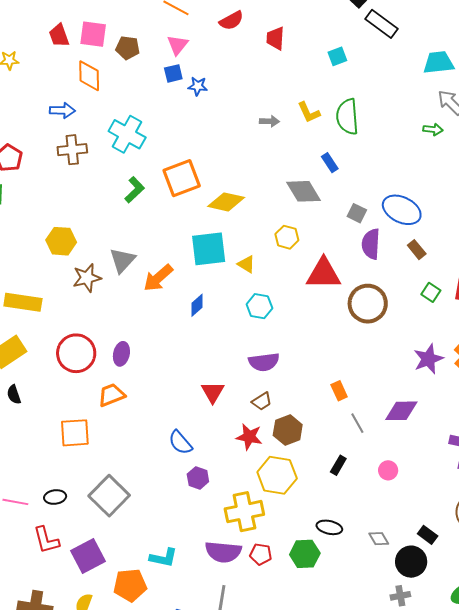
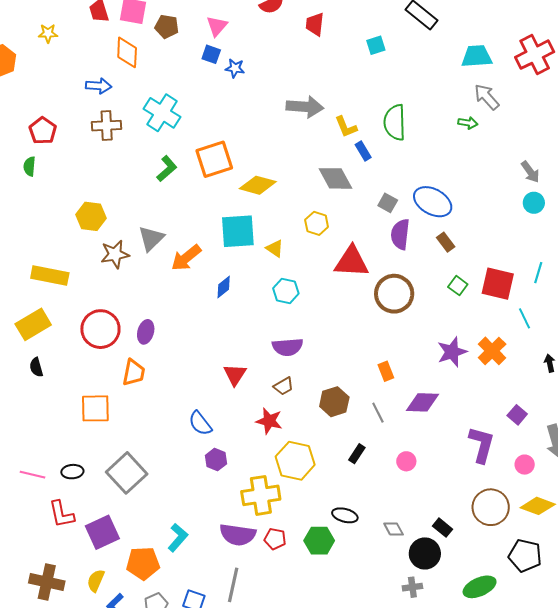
blue square: (173, 73) -> (211, 54), turned 30
yellow L-shape: (309, 112) -> (346, 127), moved
green semicircle: (347, 117) -> (395, 122), moved
gray arrow: (269, 121) -> (305, 107), size x1.8
orange rectangle: (339, 391) -> (386, 371), moved
orange trapezoid: (111, 395) -> (134, 373), turned 120
brown hexagon: (288, 430) -> (334, 402), moved
cyan L-shape: (164, 558) -> (178, 538), turned -64

